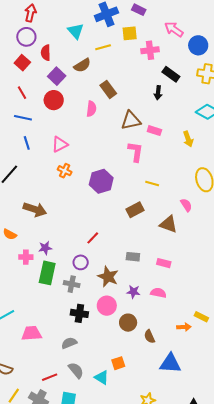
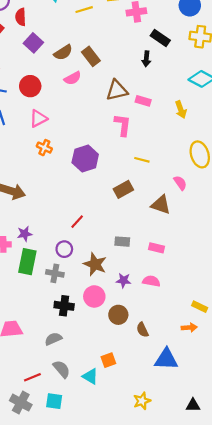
brown semicircle: (82, 65) -> (63, 52), moved
red circle: (54, 100) -> (30, 86), moved
pink semicircle: (91, 109) -> (73, 78), turned 56
orange arrow: (184, 327) -> (189, 328), moved

